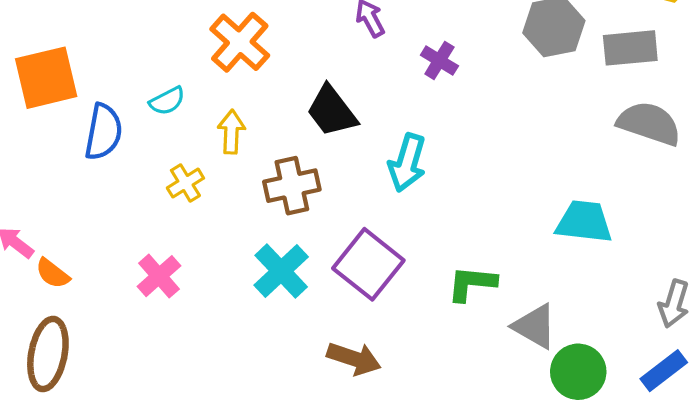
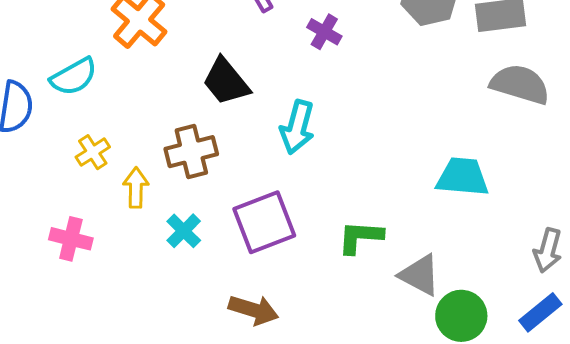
cyan semicircle: (167, 101) -> (74, 77), size x1.4
yellow arrow: (231, 132) -> (136, 188), moved
purple square: (368, 264) -> (264, 222), turned 32
cyan cross: (281, 271) -> (184, 231), size x0.7
pink cross: (159, 276) -> (71, 239), turned -33

